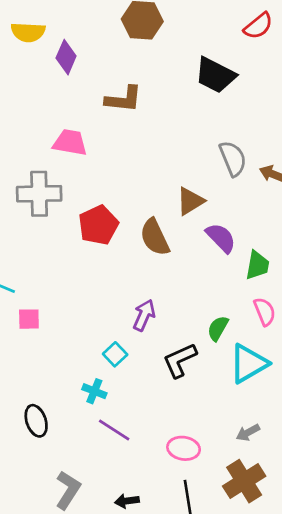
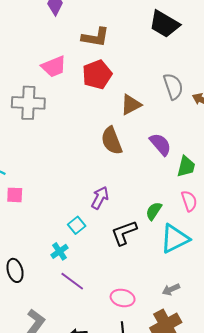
pink trapezoid: (70, 142) -> (54, 67), turned 144
brown triangle: (190, 201) -> (131, 105), moved
red pentagon: (98, 225) -> (97, 75), moved
cyan cross: (94, 391) -> (59, 251), turned 30

